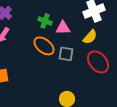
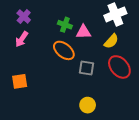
gray square: (66, 54) -> (87, 68), moved

